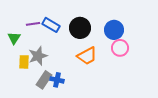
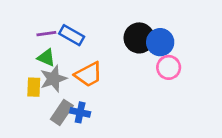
black circle: (80, 28) -> (139, 38), moved
green triangle: (14, 38) -> (46, 58), moved, turned -40
orange trapezoid: (87, 56) -> (89, 74), moved

